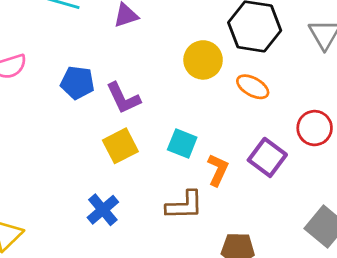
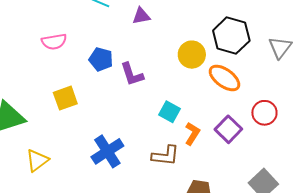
orange ellipse: (253, 87) -> (224, 78), size x1.4
yellow square: (120, 146) -> (65, 98), moved
blue cross: (103, 210) -> (107, 151), size x1.4

